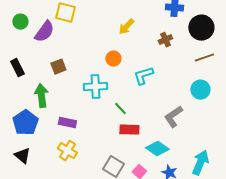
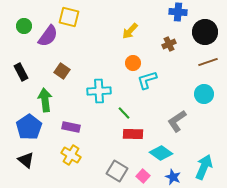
orange circle: (113, 59) -> (133, 63), moved
brown square: (58, 67) -> (62, 71), turned -35

